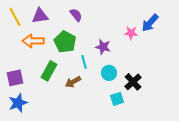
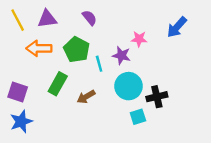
pink star: (131, 33) -> (139, 39), moved
cyan line: (84, 62) -> (99, 64), moved
cyan circle: (109, 73) -> (129, 86), size x1.5
purple square: (15, 78) -> (18, 92), turned 30
black cross: (133, 82) -> (157, 97), turned 30

